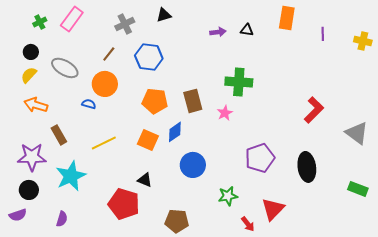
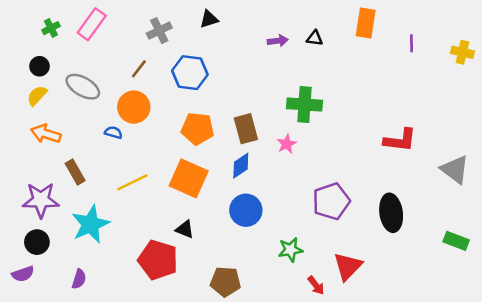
red L-shape: (314, 110) -> (400, 140), turned 52
blue diamond: (175, 132) -> (241, 166), moved
orange square: (148, 140) -> (189, 178), size x1.4

